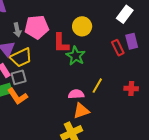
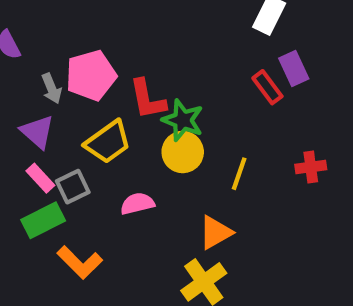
yellow circle: (82, 26) -> (183, 152), moved
yellow trapezoid: (21, 57) -> (108, 142), moved
pink semicircle: (76, 94) -> (137, 204), moved
orange L-shape: (17, 96) -> (80, 262), moved

